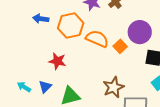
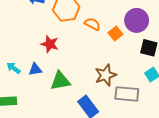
orange semicircle: (97, 39) -> (92, 24), size x0.7
blue triangle: (45, 87) -> (35, 69), turned 32

